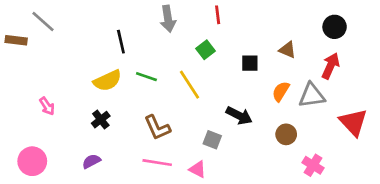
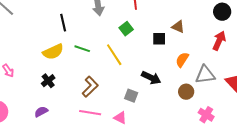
brown triangle: (288, 50) -> (178, 27), moved
gray triangle: (312, 95) -> (205, 75), moved
brown L-shape: (157, 128) -> (90, 87), turned -110

